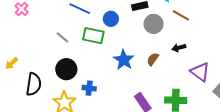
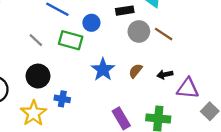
brown line: (181, 15) -> (164, 34), moved
black arrow: (179, 48) -> (165, 74), moved
purple triangle: (200, 72) -> (188, 88), turned -35

